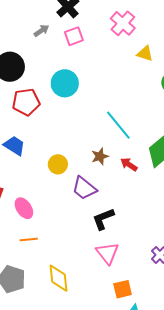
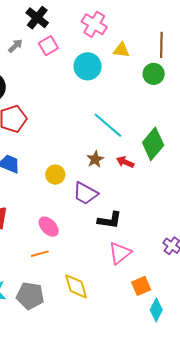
cyan circle: (65, 83) -> (88, 66), moved
pink ellipse: (24, 208) -> (49, 227), moved
black L-shape: (103, 219) -> (110, 220), turned -140
pink triangle: (107, 253) -> (120, 253), turned 40

